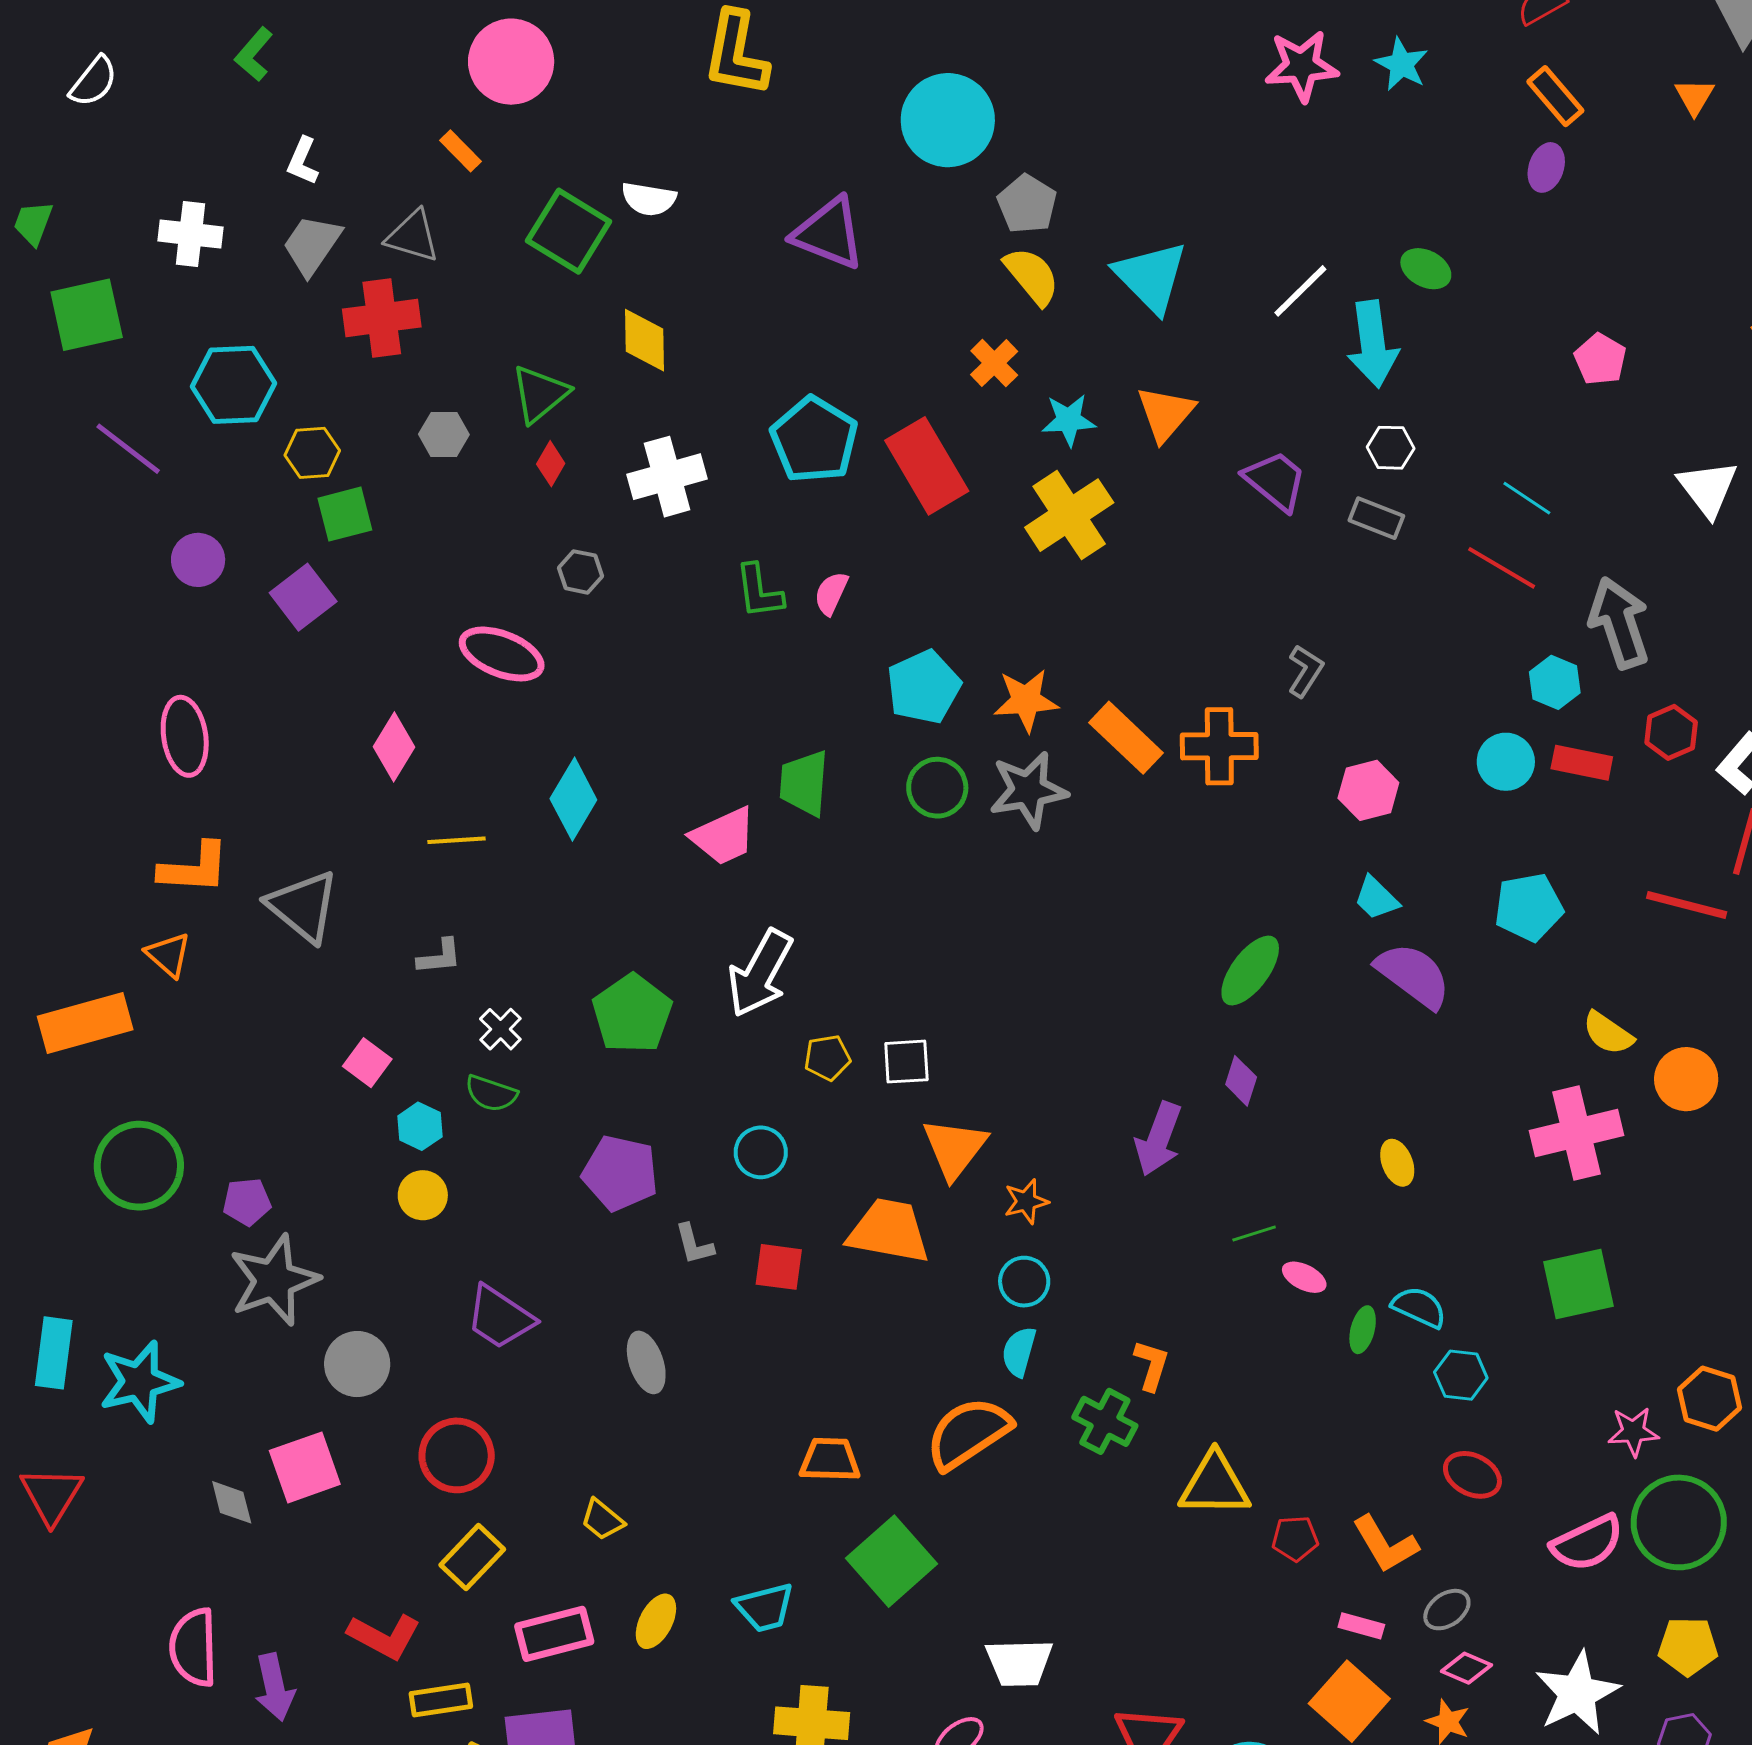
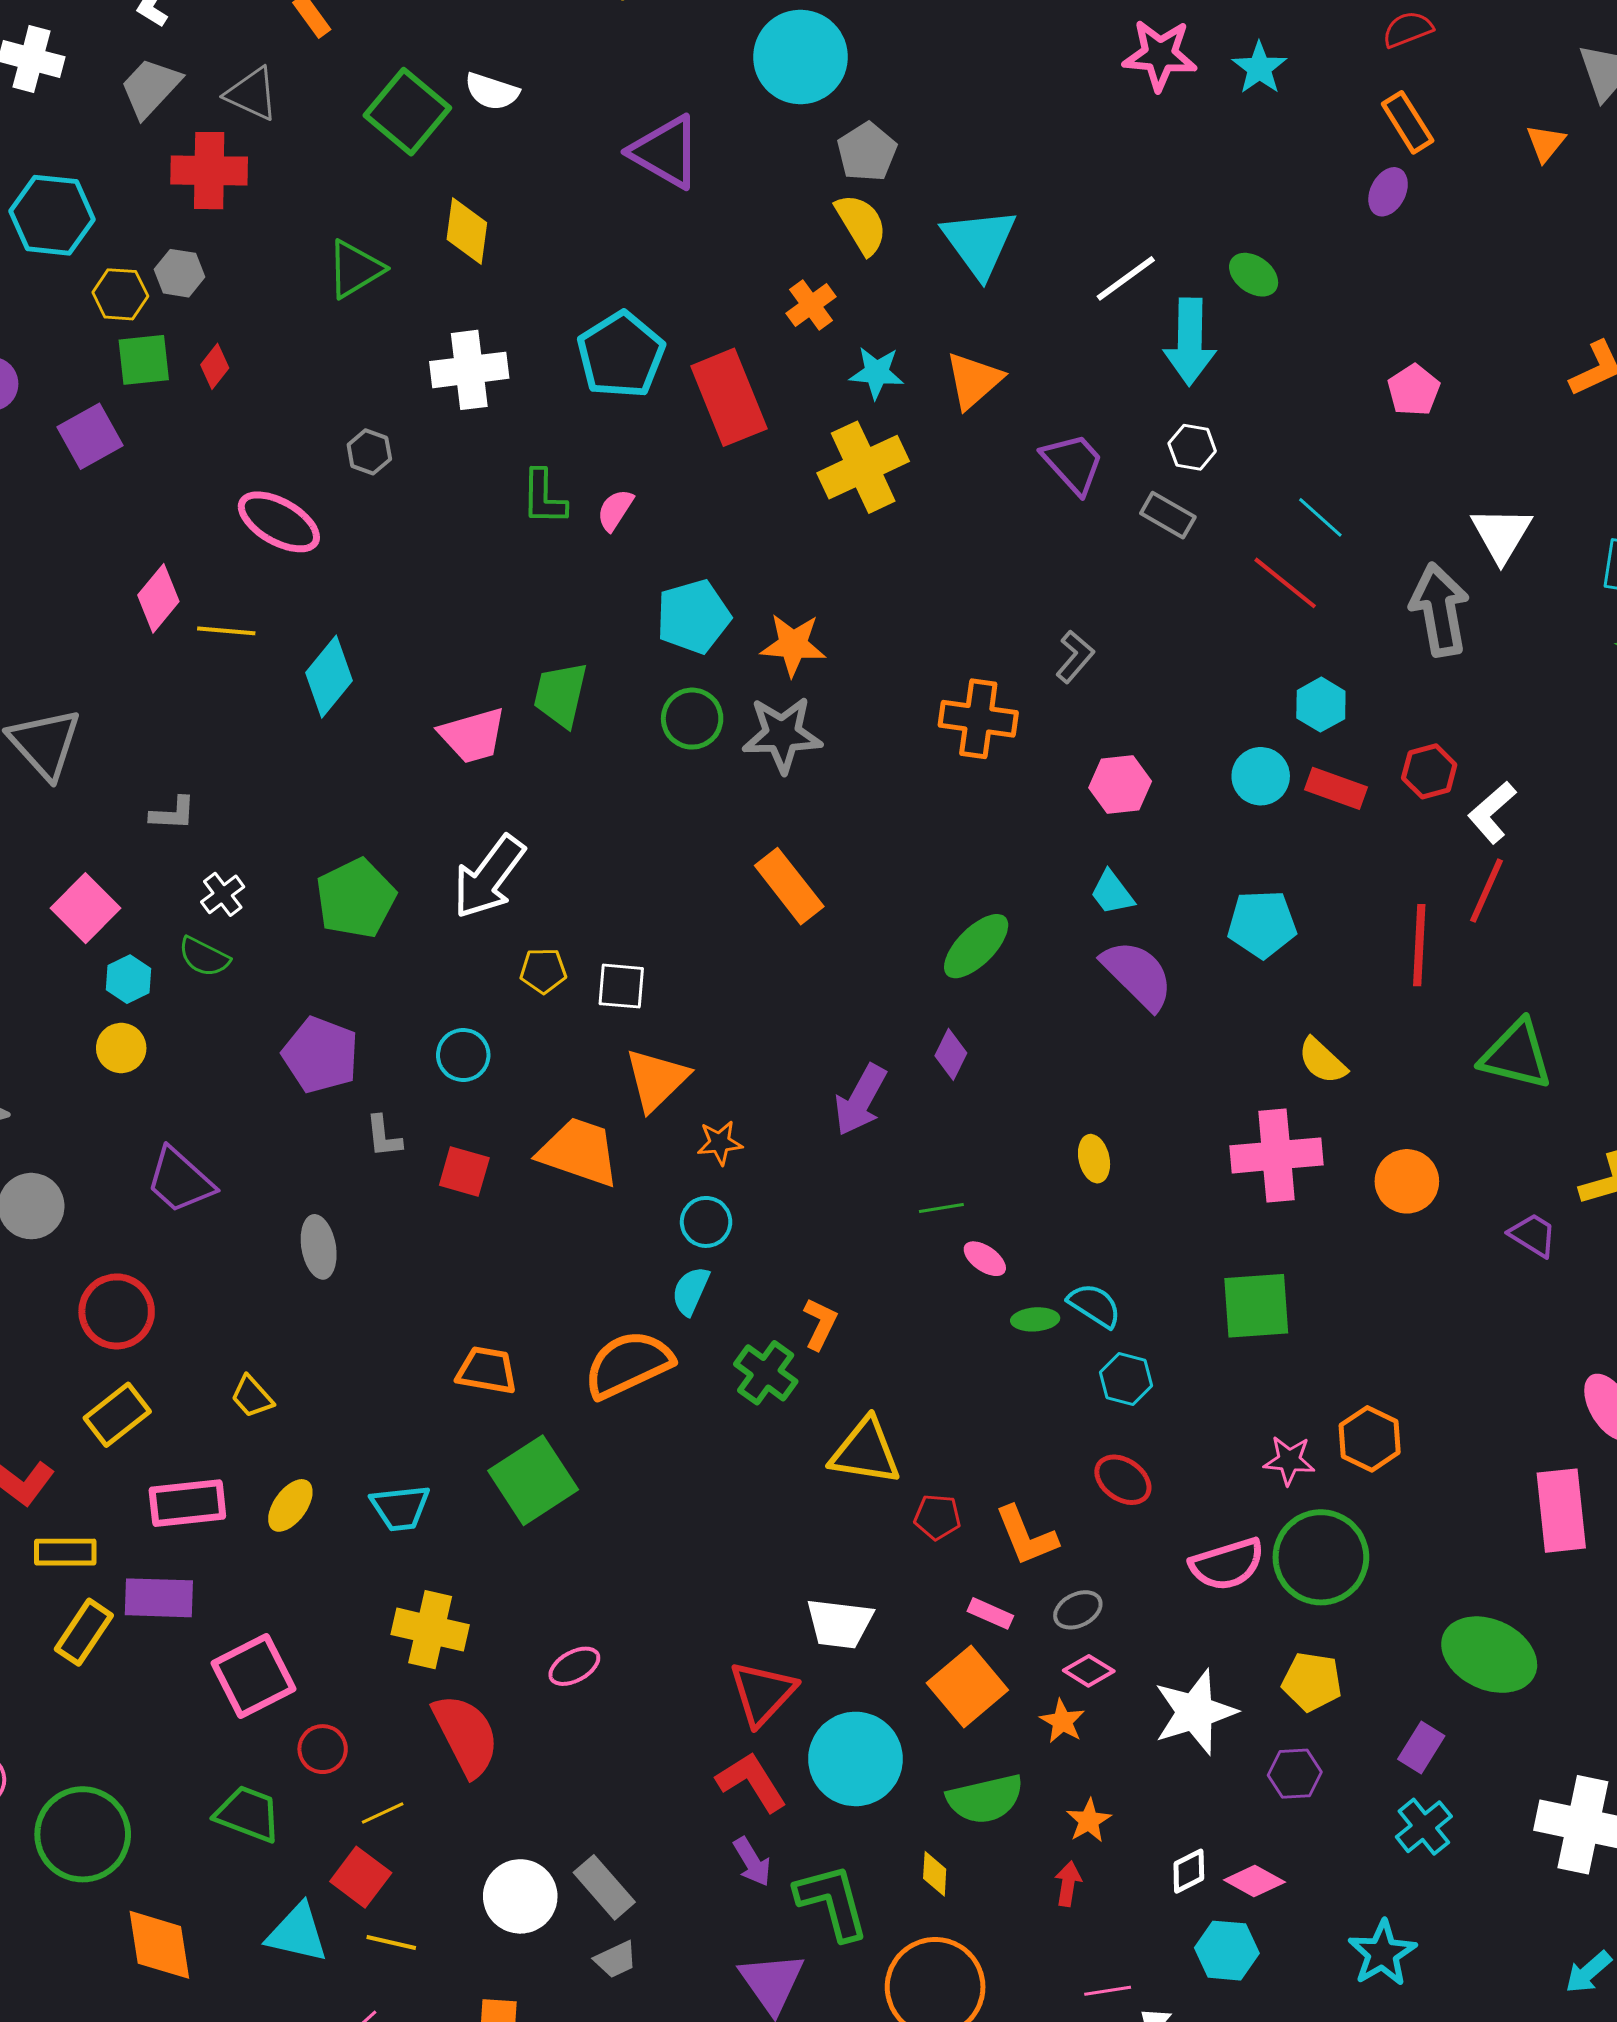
gray hexagon: (444, 434) -> (180, 273), moved
red diamond: (551, 464) -> (215, 366), moved
gray arrow: (1619, 623) -> (1440, 610), moved
orange rectangle: (1126, 738) -> (789, 886), moved
yellow line: (456, 840) -> (226, 631), moved
red line: (1687, 905) -> (1419, 945), turned 70
pink square: (367, 1063) -> (85, 908), size x1.4
orange circle: (1686, 1079) -> (1407, 1181), moved
green ellipse: (1363, 1330) -> (1035, 1319), turned 63
white trapezoid: (1019, 1663) -> (840, 1623), moved

